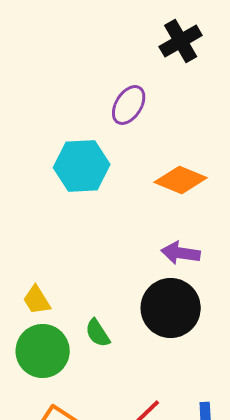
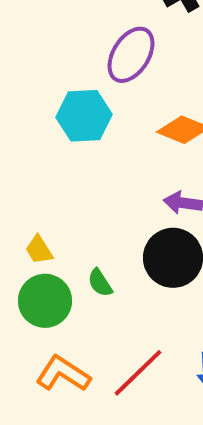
purple ellipse: (129, 105) -> (131, 55), size x1.4

